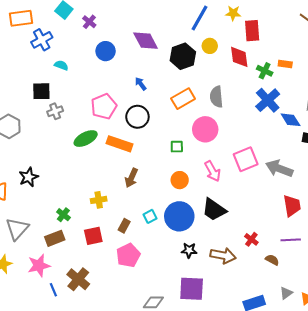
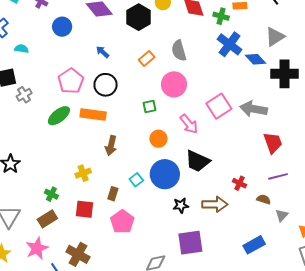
orange rectangle: (183, 99) -> (147, 59), size x0.7
red square: (93, 236) -> (85, 209), turned 30
gray triangle: (286, 293) -> (282, 215), moved

